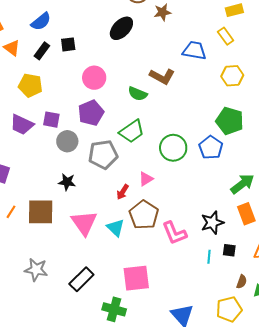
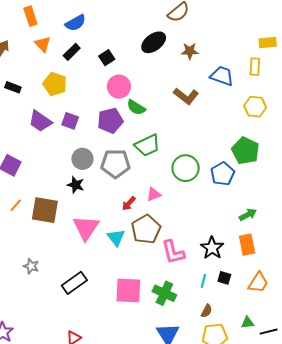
brown star: (162, 12) -> (190, 51), moved
yellow rectangle: (226, 36) -> (255, 67), turned 30
black square: (68, 44) -> (107, 58), moved, turned -35
green semicircle: (138, 94) -> (136, 107), moved
gray circle: (67, 141) -> (82, 159), moved
green arrow: (242, 184) -> (248, 215), size x0.7
black star: (212, 223) -> (212, 248), turned -30
gray star: (36, 270) -> (31, 266), size x0.7
brown semicircle: (242, 282) -> (207, 311), moved
green cross: (114, 309) -> (164, 293), moved

